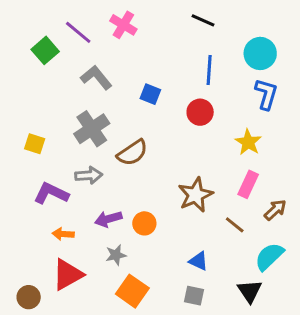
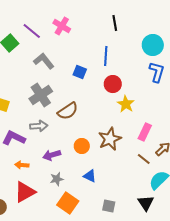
black line: (203, 20) -> (115, 23), turned 56
blue line: (209, 70) -> (106, 56), moved
yellow star: (248, 142) -> (126, 104), moved
orange circle: (144, 223) -> (82, 146), moved
brown line: (235, 225) -> (144, 159), moved
blue triangle: (199, 261) -> (90, 176), moved

